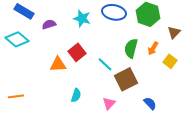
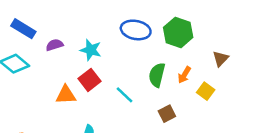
cyan star: (82, 18) -> (91, 50), moved
brown triangle: (174, 32) -> (221, 59), moved
brown square: (126, 79) -> (167, 114), moved, size x0.6

